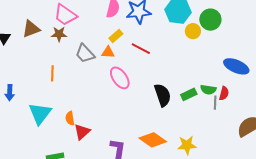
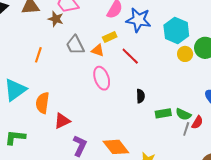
black semicircle: (163, 95) -> (141, 96), moved, size x0.6
orange semicircle: (70, 118) -> (42, 103), size x1.5
red triangle: (82, 132) -> (62, 121), moved

